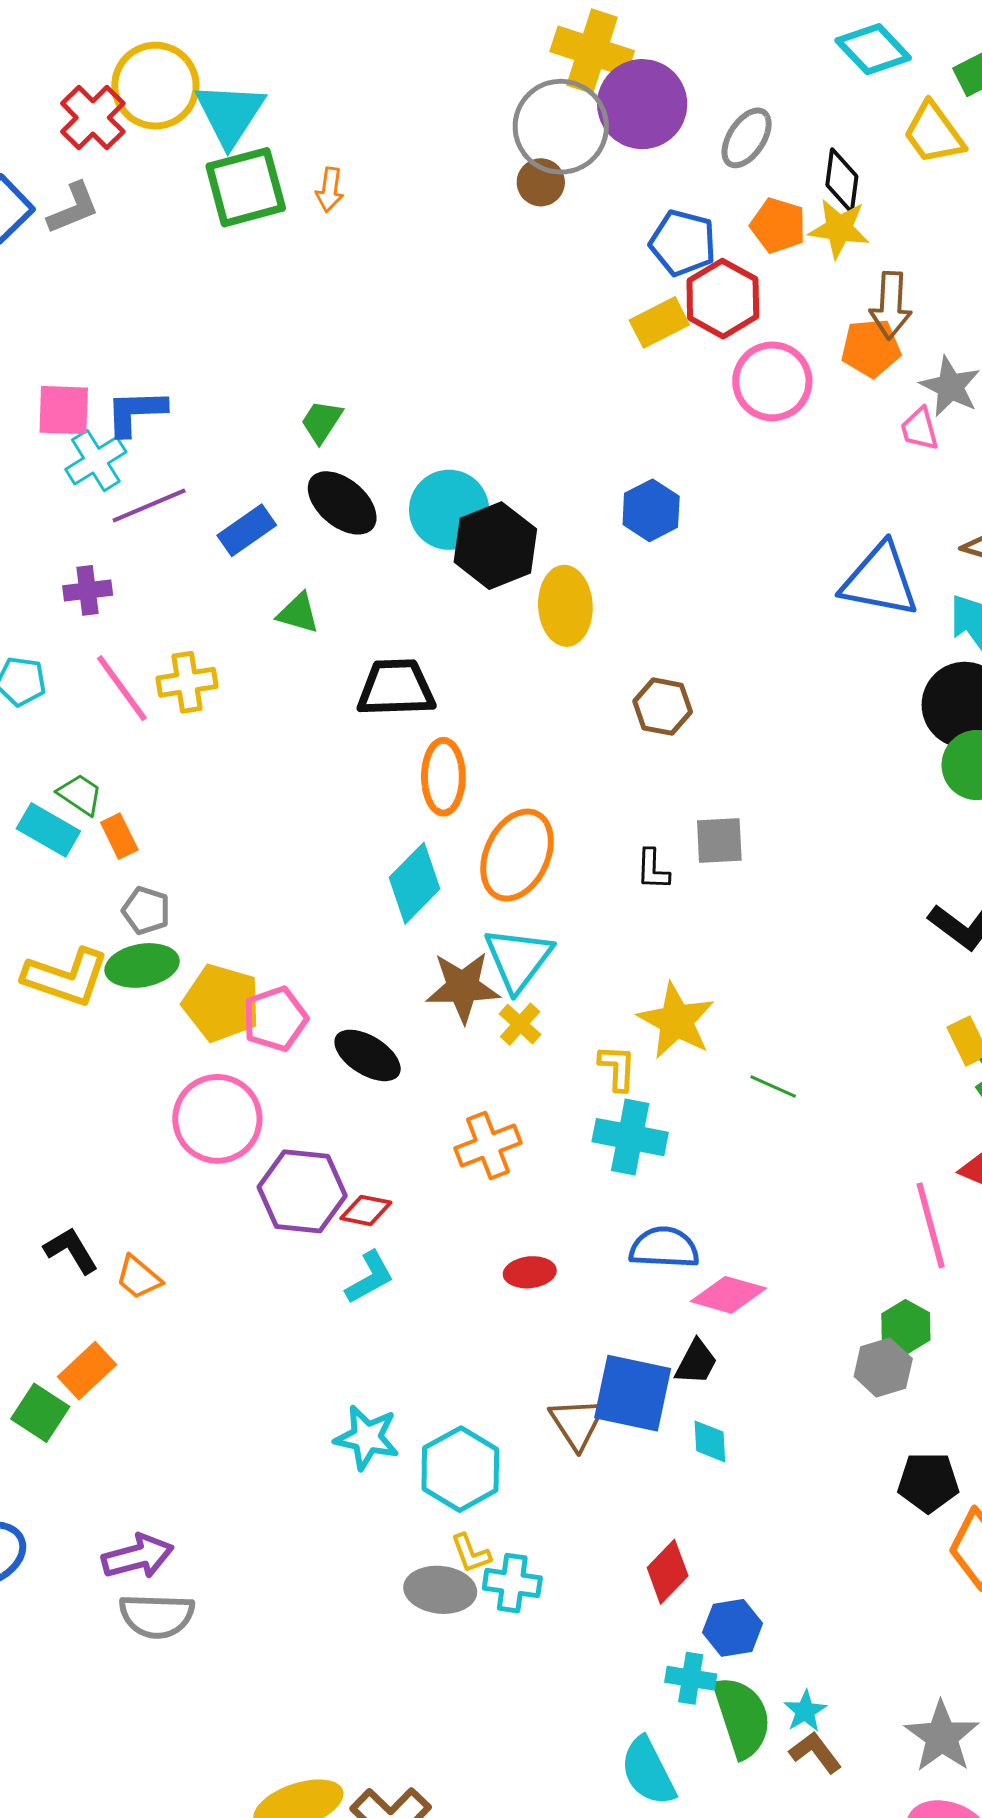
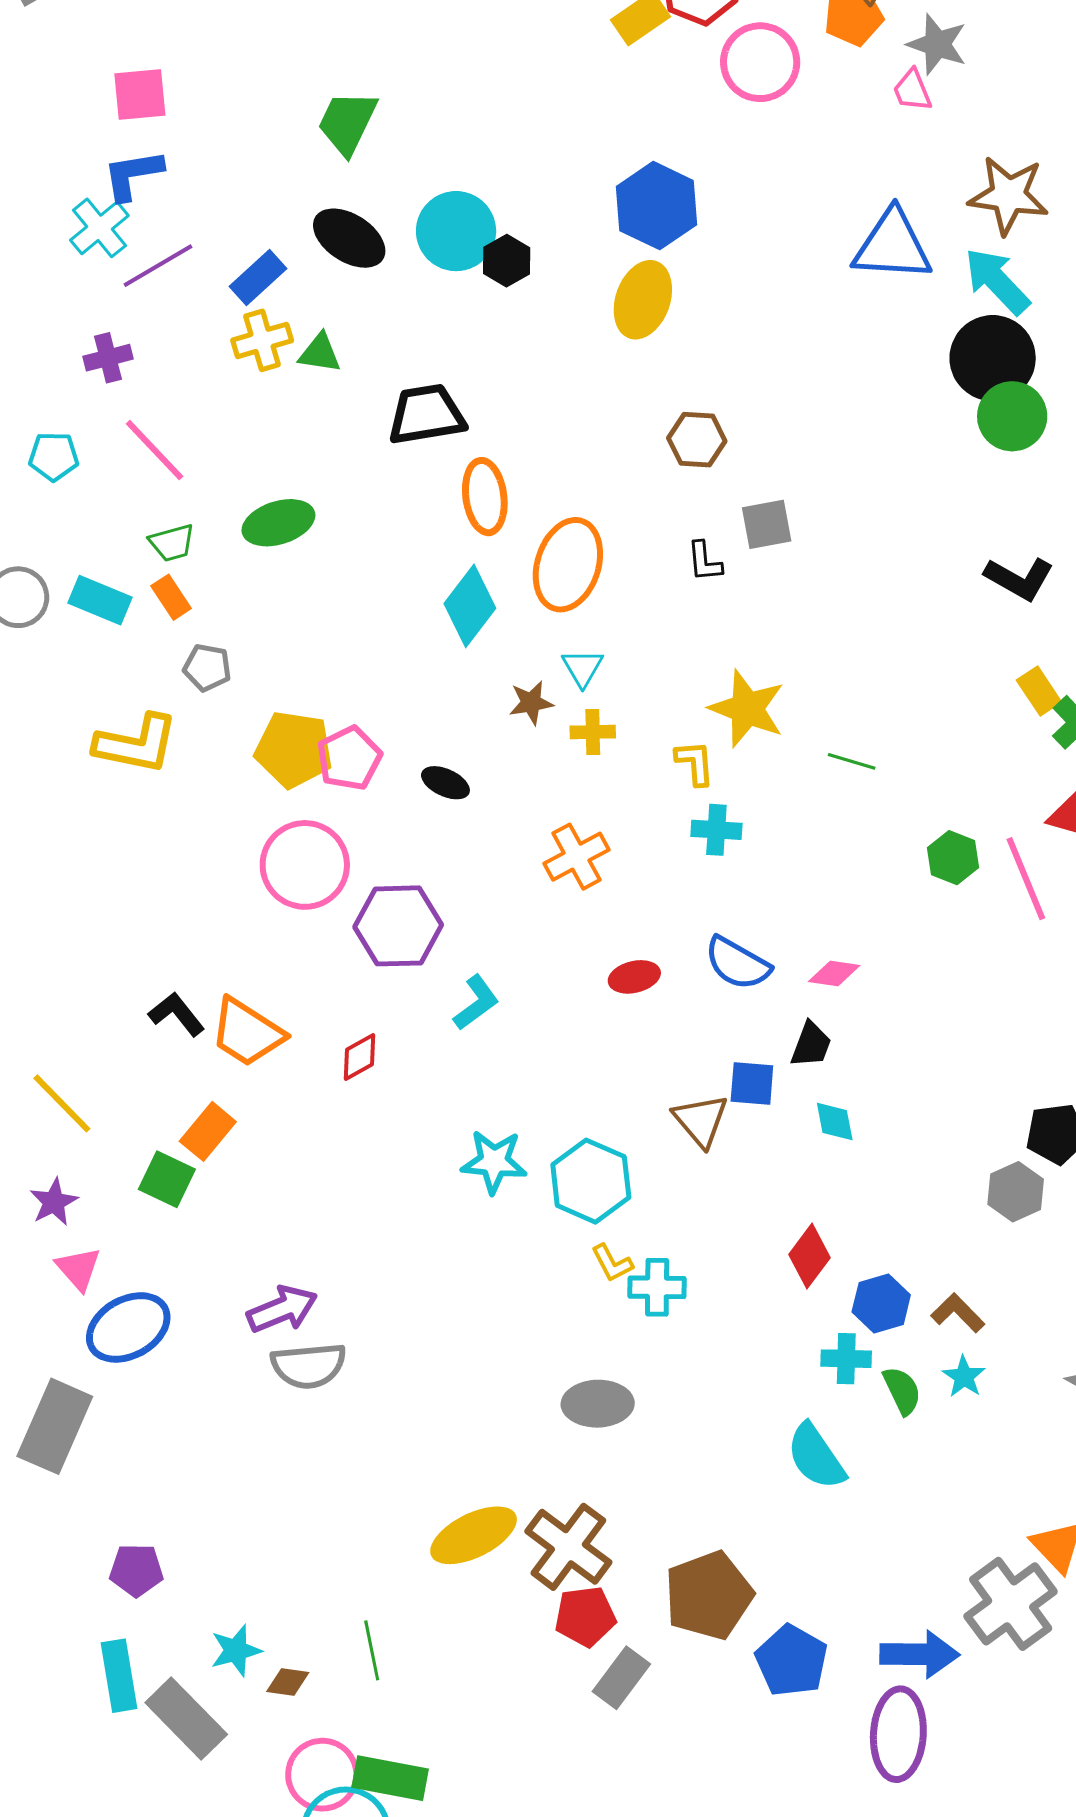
pink square: (64, 410) -> (140, 95), moved
green trapezoid: (322, 422) -> (347, 123), moved, size x1.5
blue hexagon: (651, 510) -> (656, 206), size x1.4
black hexagon: (495, 546) -> (507, 261), size x0.6
yellow ellipse: (565, 606) -> (643, 300), moved, turned 30
yellow cross: (187, 682) -> (262, 340), moved
brown hexagon: (663, 707) -> (697, 440), moved
green trapezoid: (80, 794) -> (172, 543), moved, turned 138
cyan triangle: (518, 959) -> (583, 668), size x0.6
green ellipse: (142, 965) -> (278, 523), moved
brown star: (463, 987) -> (531, 703), size x0.6
yellow cross: (520, 1024) -> (593, 732), turned -36
black ellipse: (368, 1055) -> (445, 783), size x0.7
cyan cross: (630, 1137) -> (716, 830), size x0.7
red diamond: (366, 1210) -> (360, 1057), moved, turned -33
blue semicircle: (664, 1248) -> (737, 963), moved, turned -146
orange trapezoid: (139, 1277) -> (247, 1032), size x1.6
pink diamond: (728, 1295) -> (834, 974), size x0.7
green hexagon: (906, 1327) -> (953, 858), moved
gray hexagon: (883, 1367) -> (1016, 1192), moved
blue square: (633, 1393) -> (752, 1083), size x0.6
gray ellipse: (440, 1590) -> (598, 1404), moved
green semicircle: (742, 1717) -> (902, 1391), size x0.6
brown L-shape: (815, 1752) -> (958, 1313), moved

